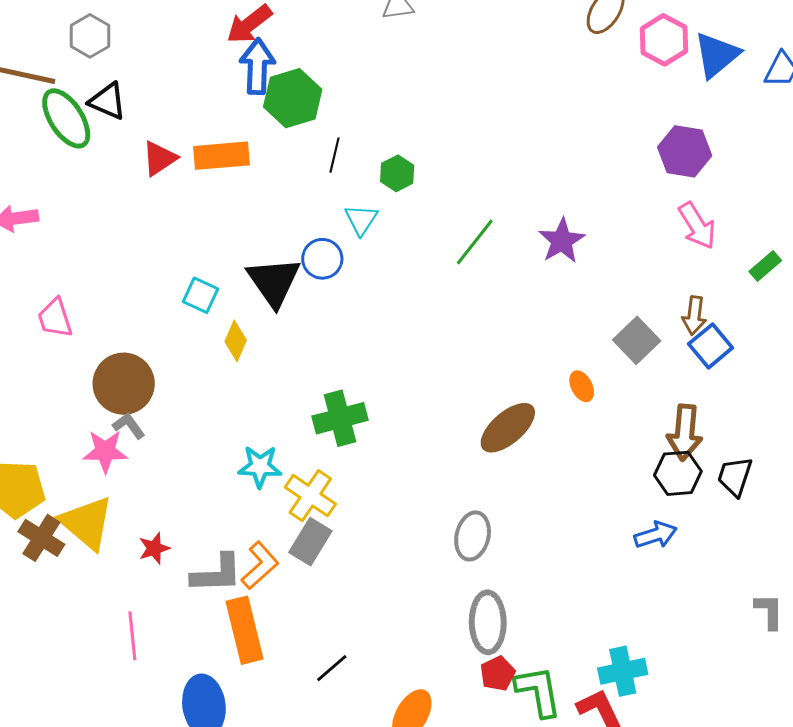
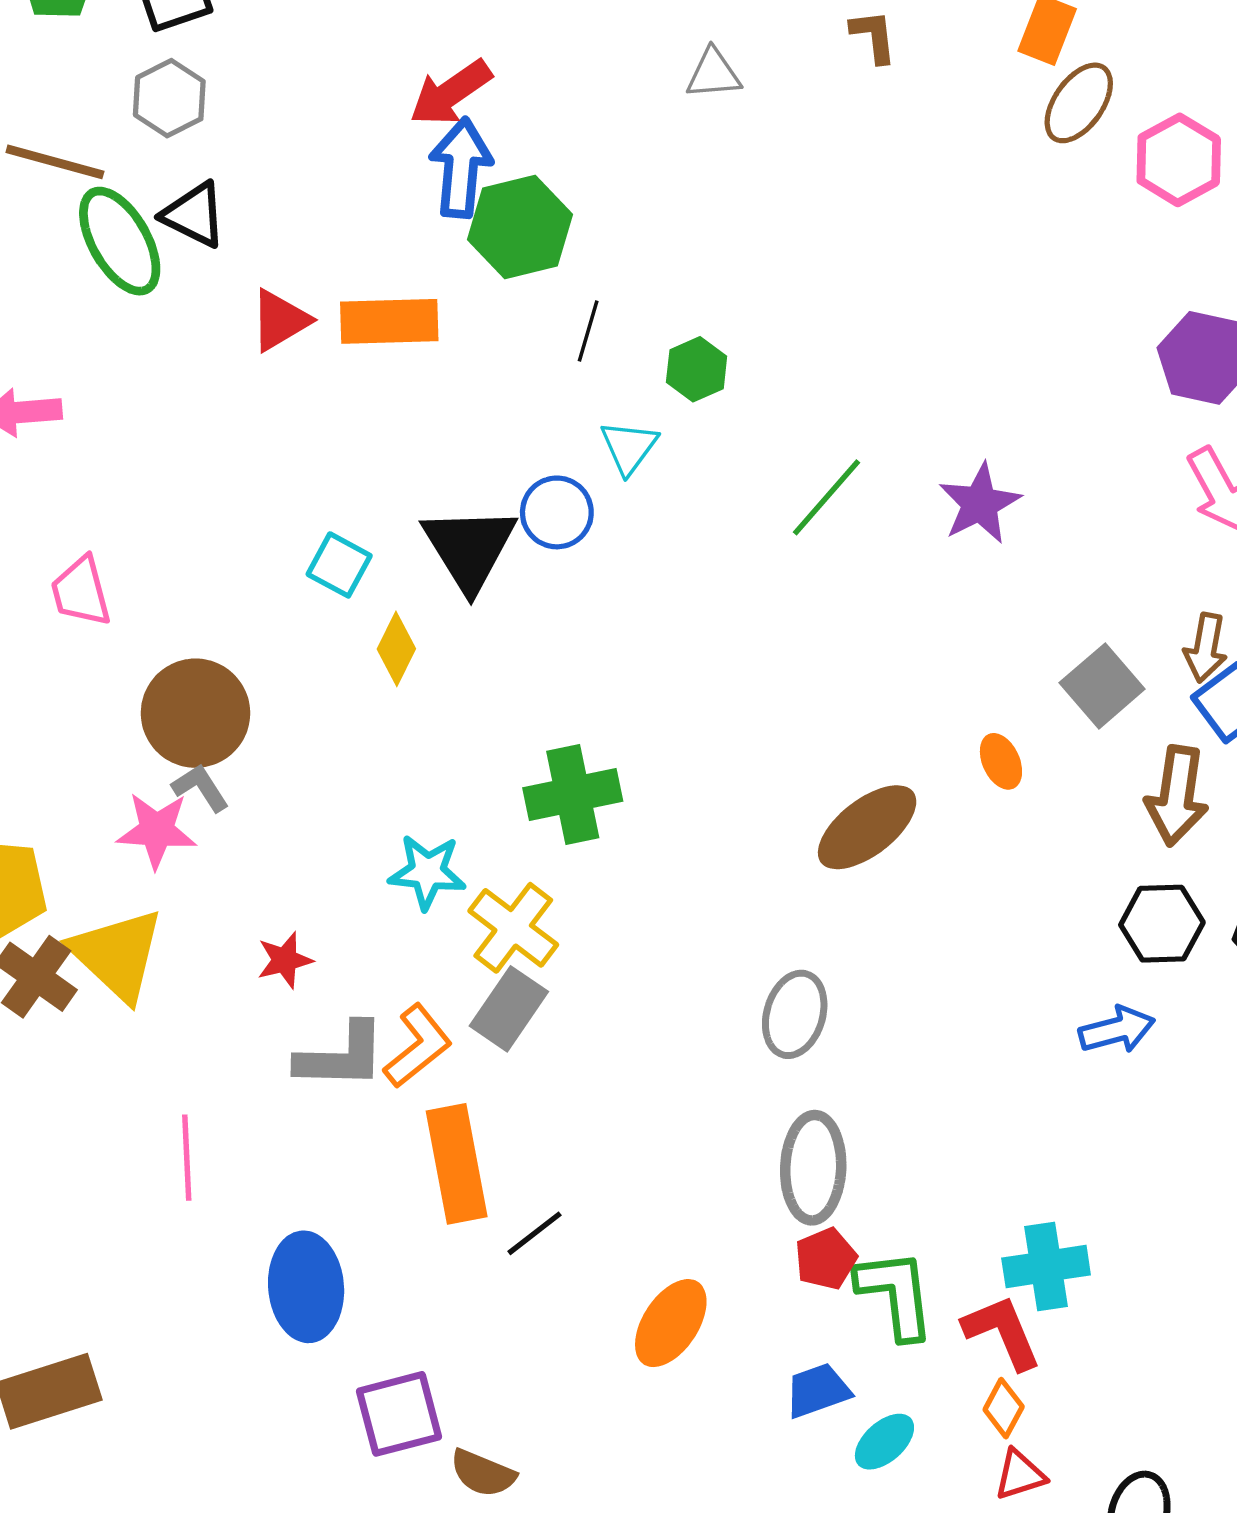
brown arrow: (685, 432) -> (1177, 796), moved
red star: (154, 548) -> (285, 960), moved
orange rectangle: (245, 630) -> (457, 1164), moved

